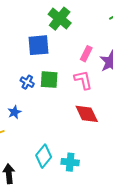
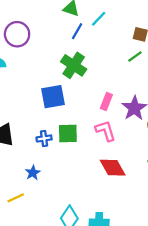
blue cross: (27, 82) -> (44, 138), turned -32

